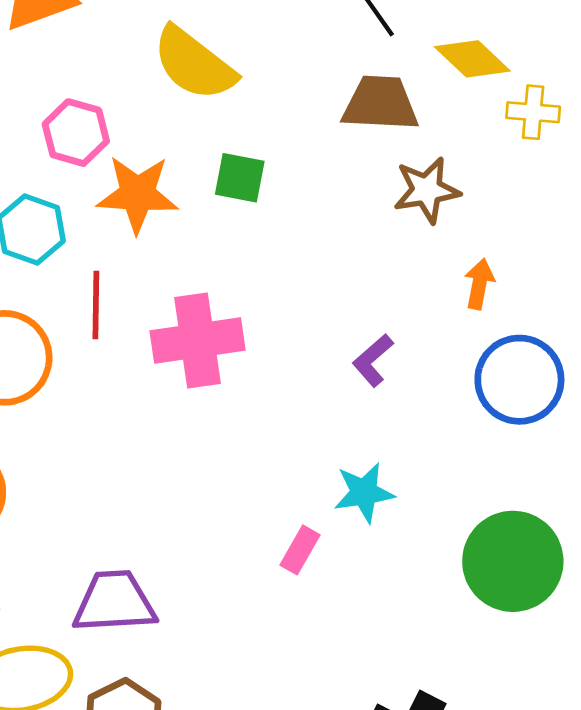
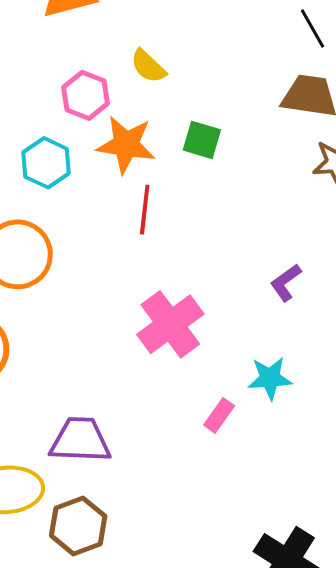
yellow semicircle: (194, 64) -> (148, 66), moved, size x0.6
red line: (96, 305) -> (145, 210), moved
pink cross: (198, 341) -> (170, 324), moved, turned -34

